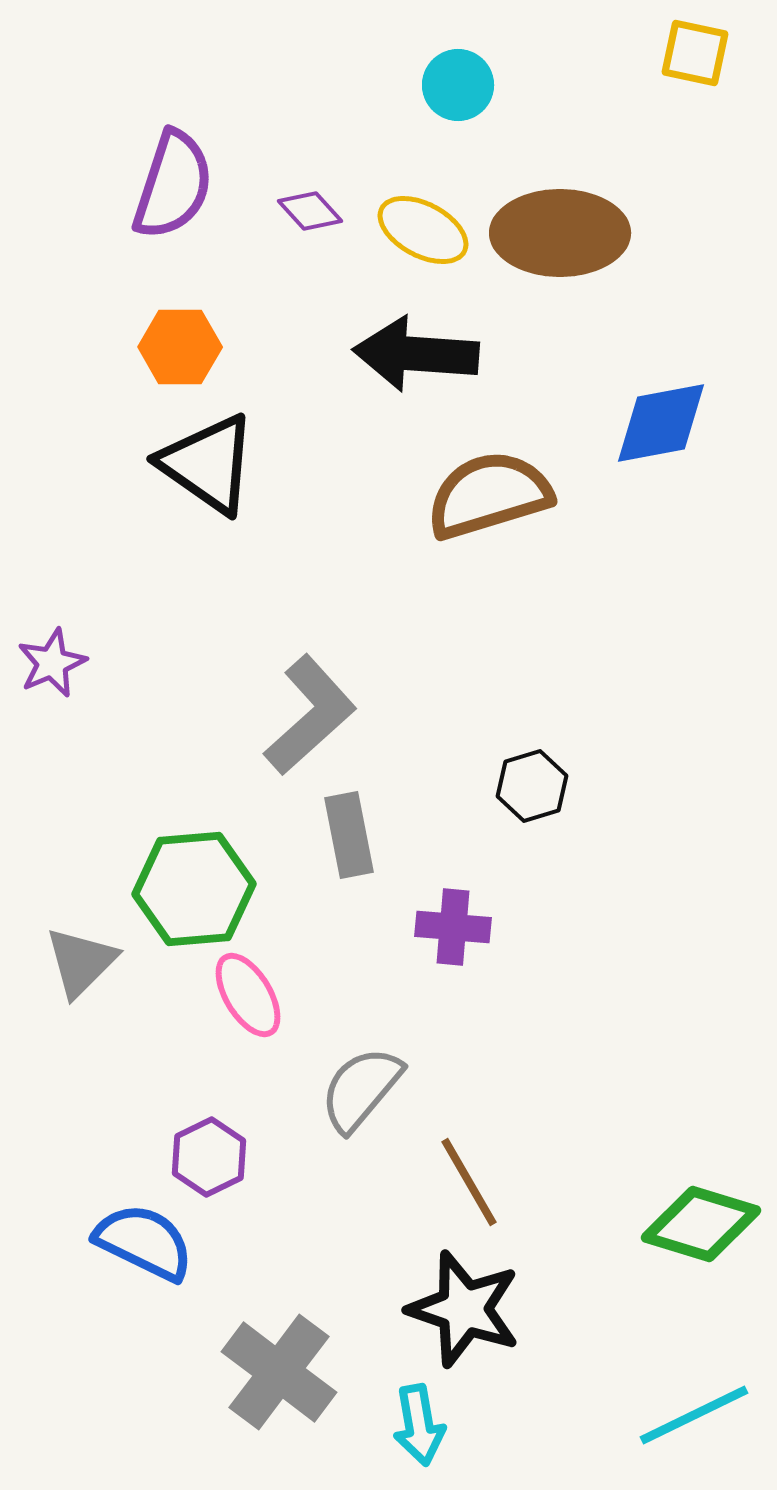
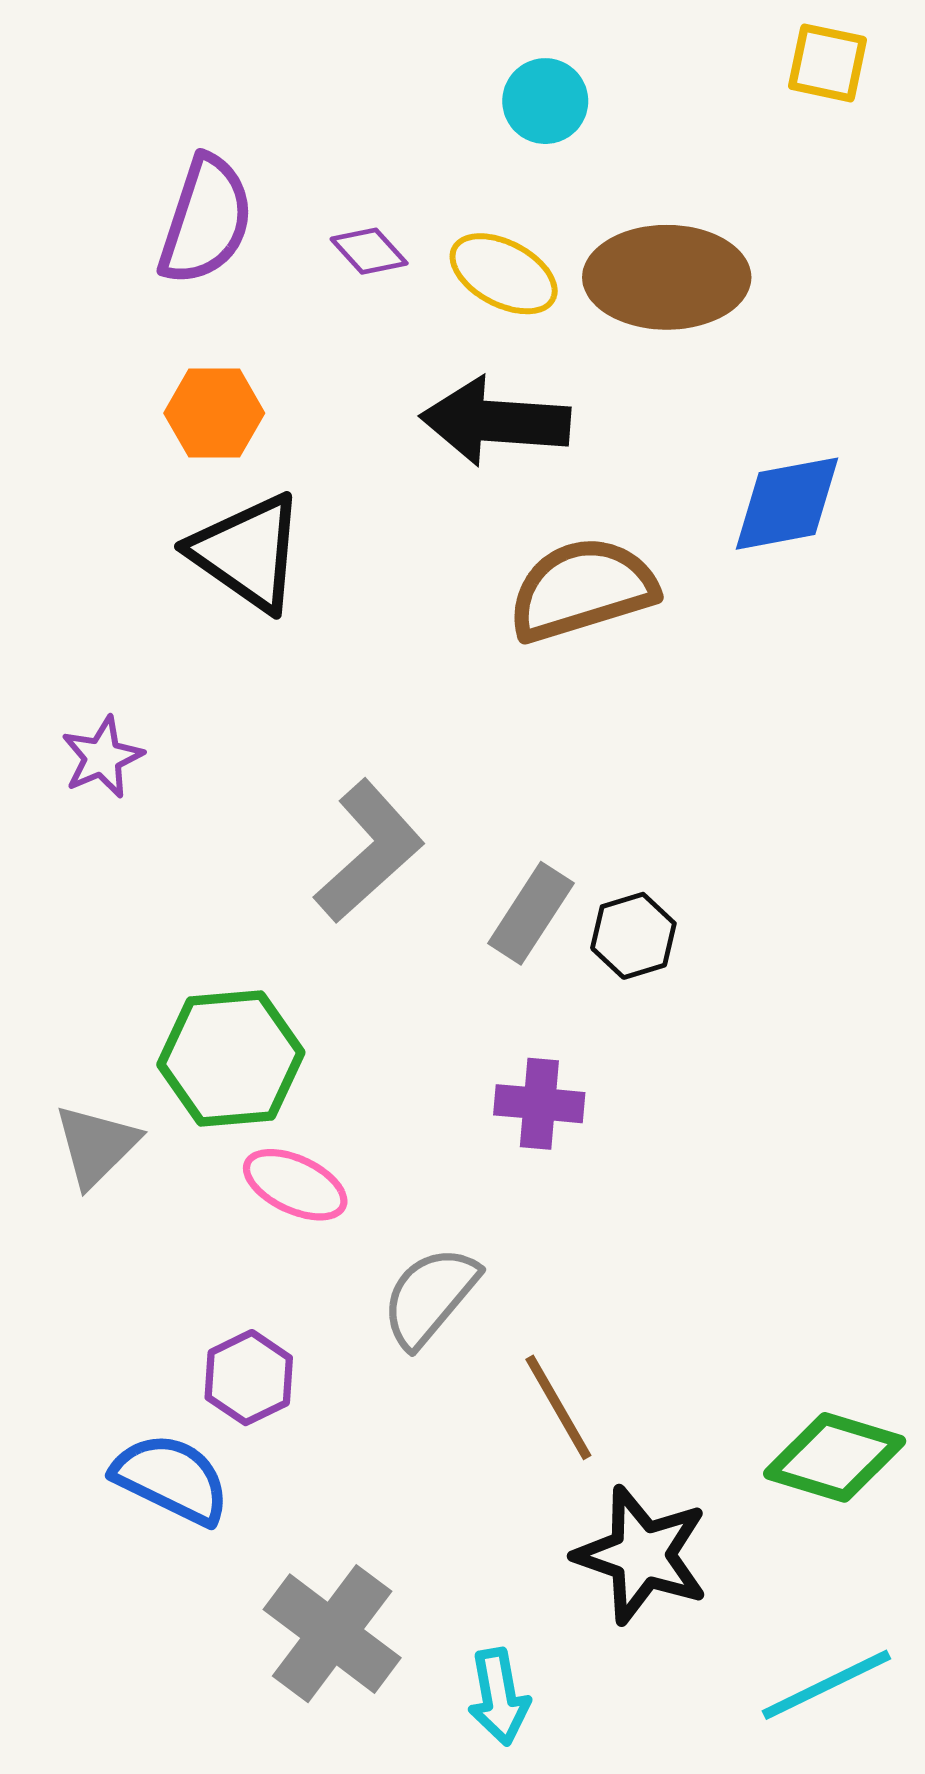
purple star: (52, 663) -> (102, 757), moved
gray rectangle: (349, 835) -> (531, 913), moved, turned 44
pink ellipse: (248, 995) -> (295, 1185), turned -34
black star: (464, 1309) -> (642, 1555), moved

